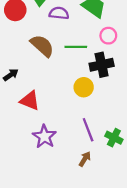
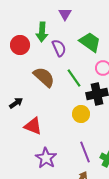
purple semicircle: (59, 13) -> (59, 48), turned 60
green line: (76, 47) -> (74, 78), turned 54

